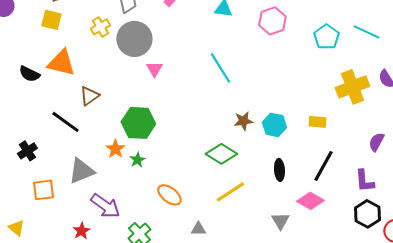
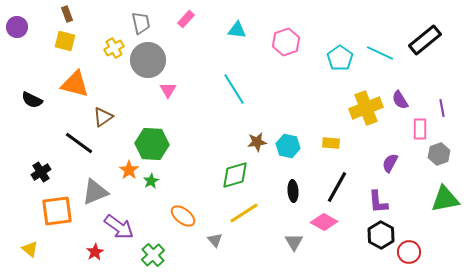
black semicircle: (29, 74) -> (32, 100), moved
green diamond: (221, 154) -> (235, 175), turned -48
orange square: (43, 190) -> (57, 211), size x1.4
gray triangle: (198, 229) -> (215, 240), moved, turned 49

